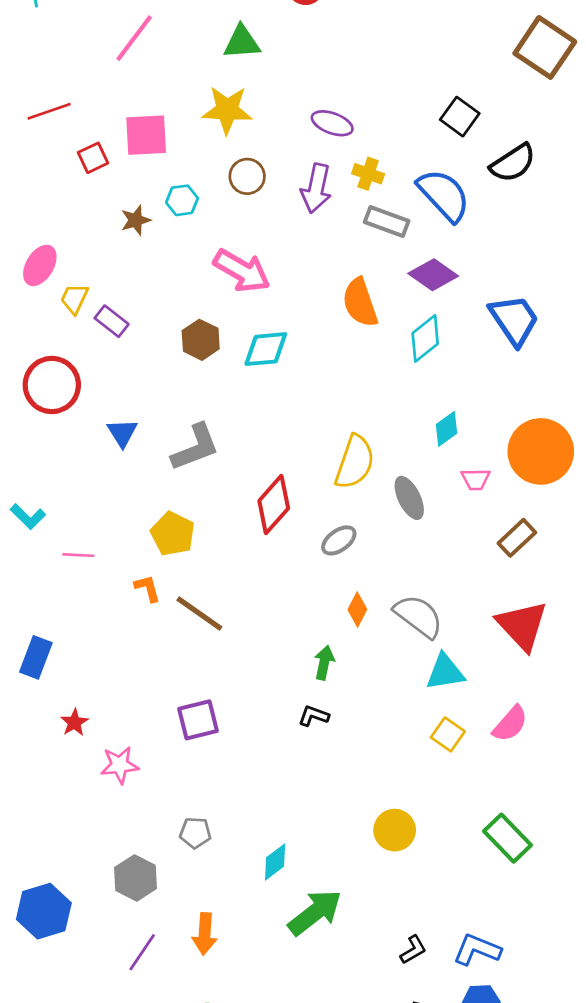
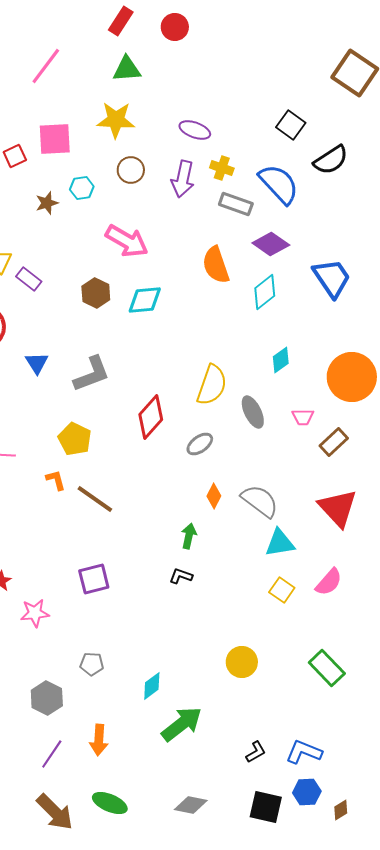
pink trapezoid: (476, 479) -> (303, 417), moved

